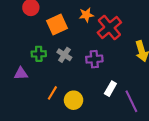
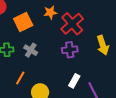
purple cross: (94, 59) -> (70, 50), moved
orange line: (52, 93) -> (20, 78), moved

